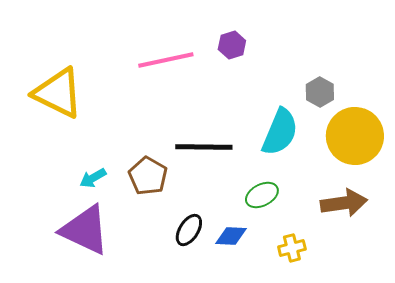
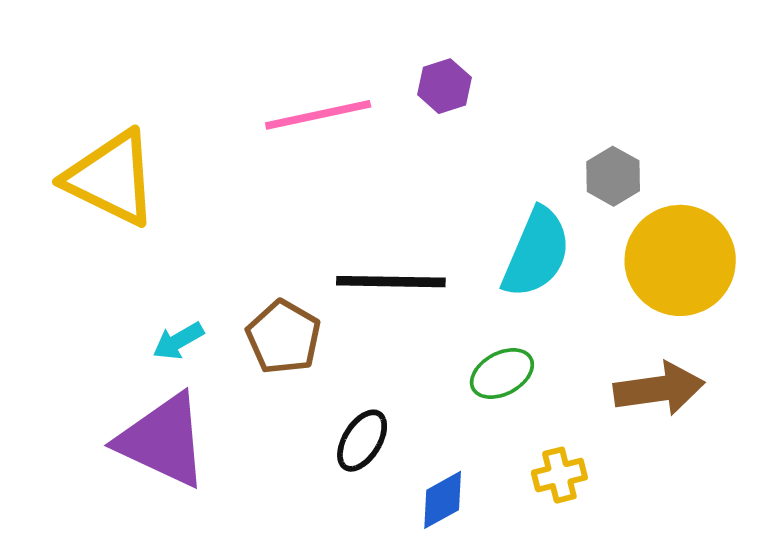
blue diamond: (231, 236) -> (443, 500), moved, turned -32

